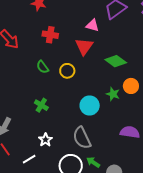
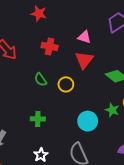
pink triangle: (92, 25) -> (84, 37), moved
green cross: (41, 105) -> (38, 119), turned -32

